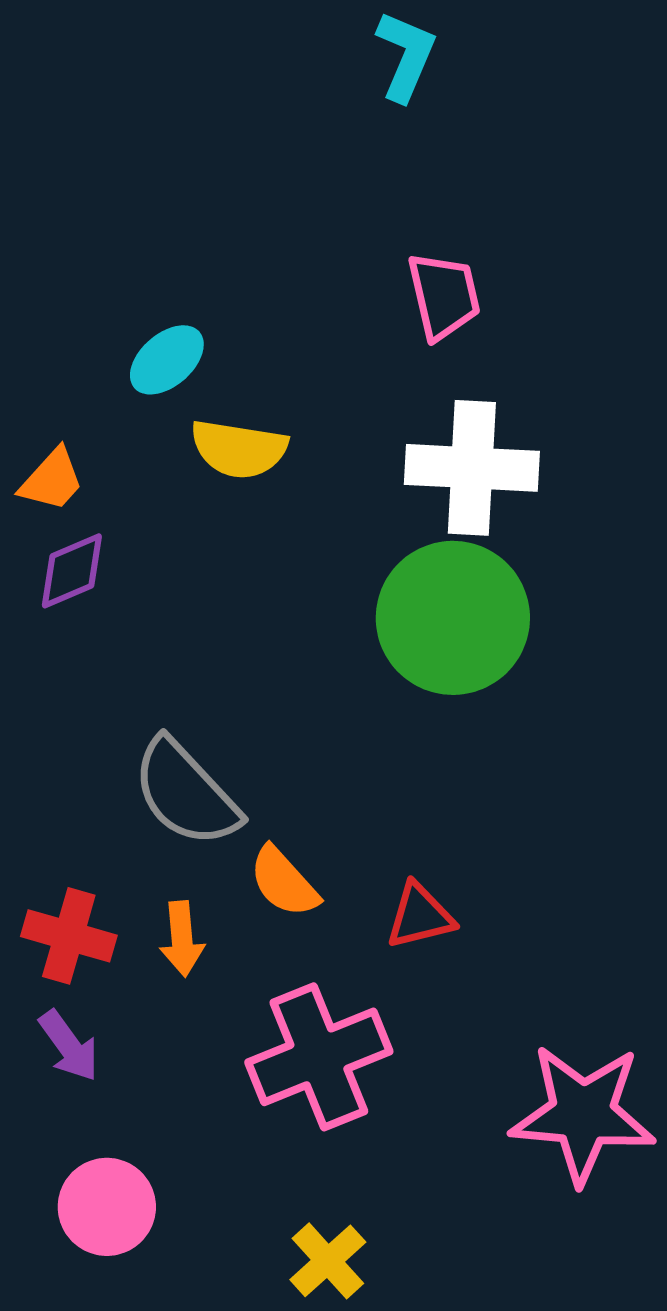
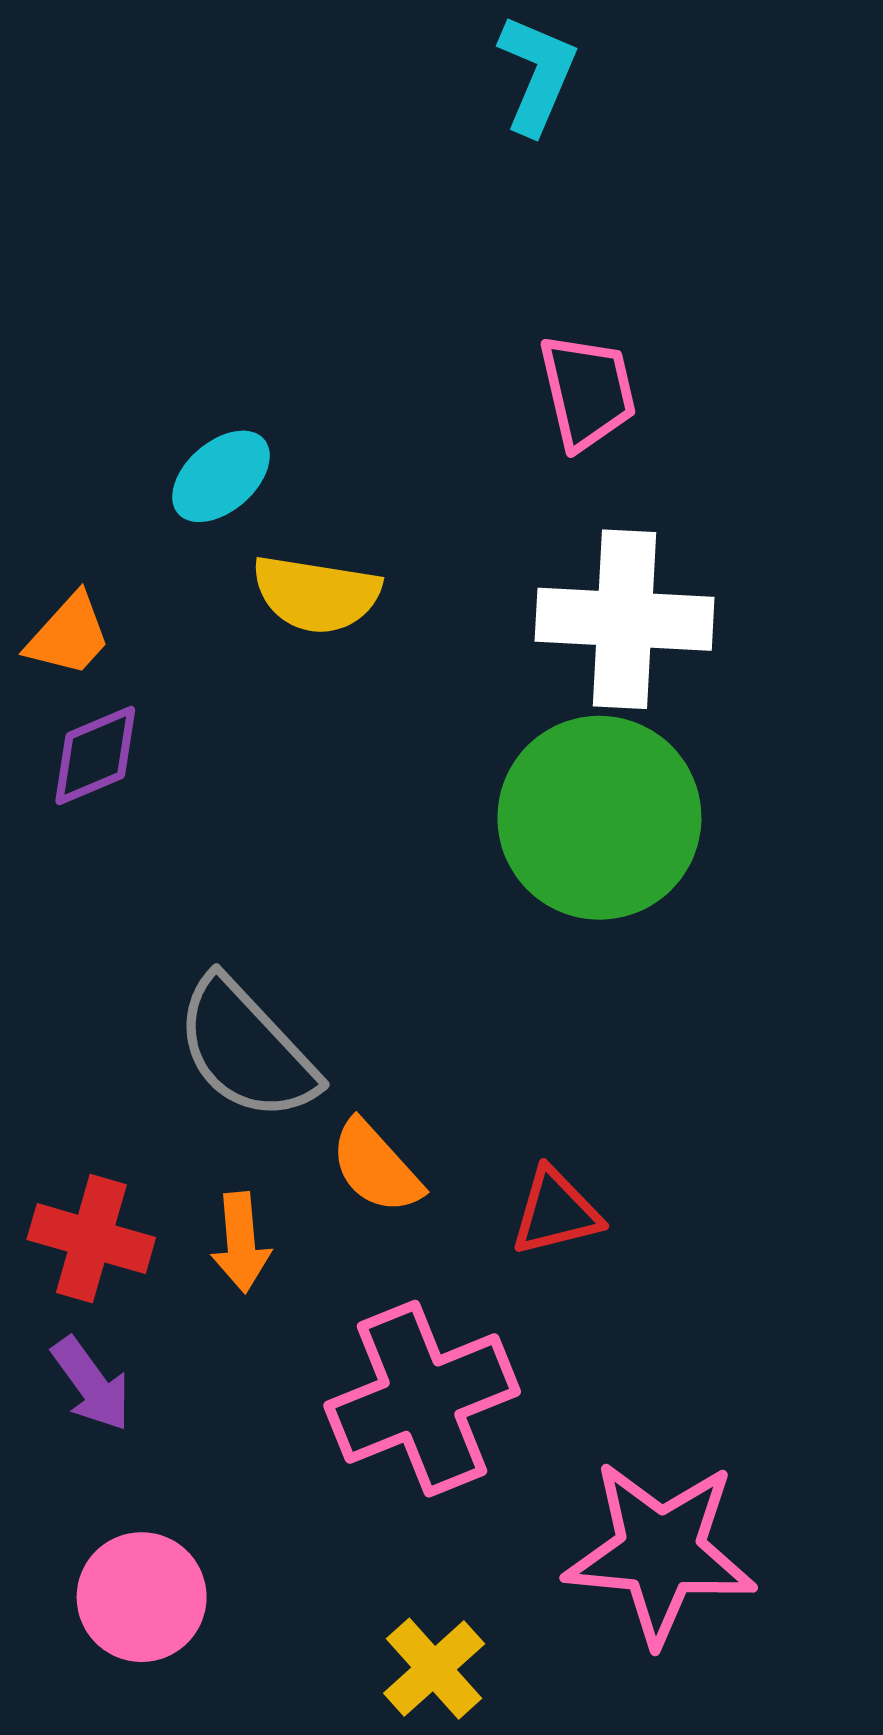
pink star: (583, 1114) -> (660, 1552), moved

